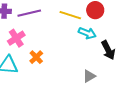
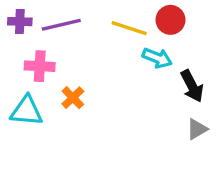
pink cross: (16, 38) -> (40, 66), turned 36
gray triangle: (89, 76) -> (197, 129), moved

